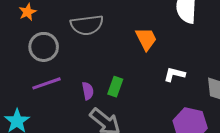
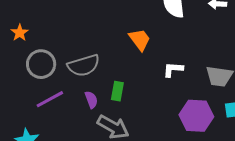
gray semicircle: (87, 25) -> (84, 65), moved

